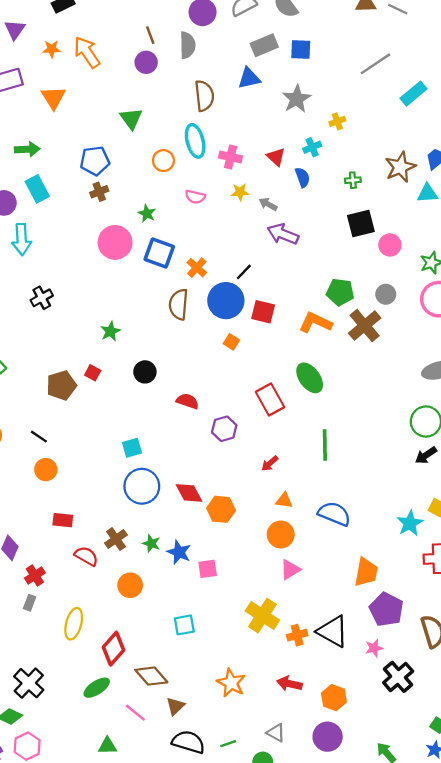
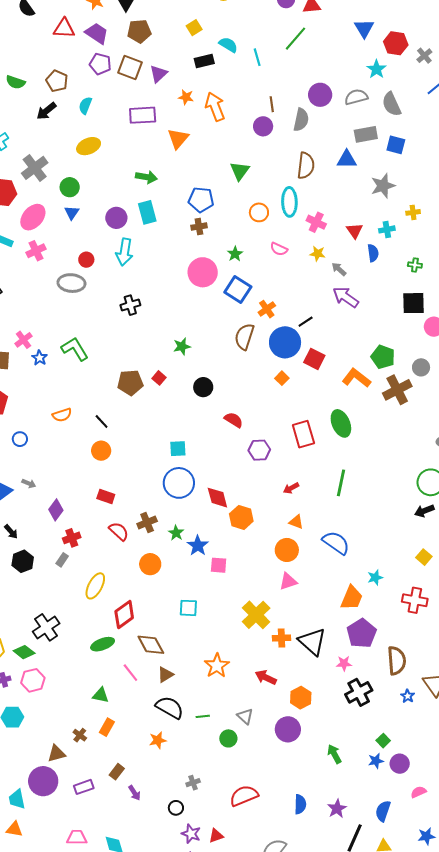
cyan star: (410, 523) -> (375, 577), moved, size x0.7

